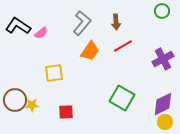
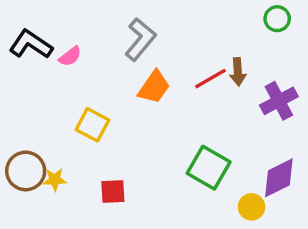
brown arrow: (116, 22) -> (238, 72), moved
yellow square: (54, 73) -> (92, 125), turned 36
yellow circle: (165, 122) -> (252, 207), moved

